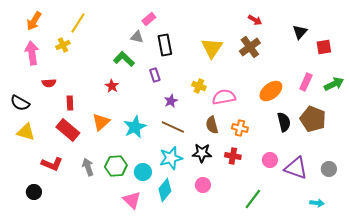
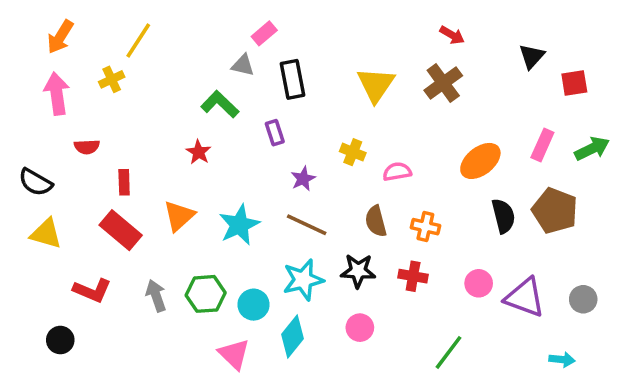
pink semicircle: (224, 97) -> (397, 172), size x0.7

